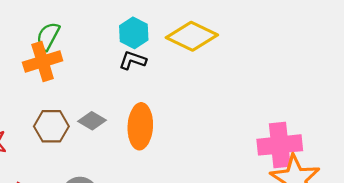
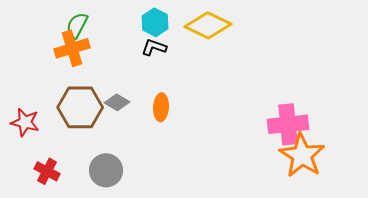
brown hexagon: (51, 126) -> (80, 107), size x1.4
orange ellipse: (140, 126) -> (161, 107), size x0.7

